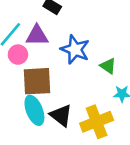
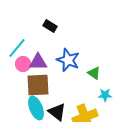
purple triangle: (37, 36) -> (38, 62), moved

